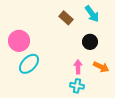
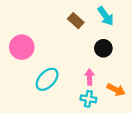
cyan ellipse: (29, 64) -> (47, 79), moved
orange arrow: (101, 67) -> (116, 90), moved

